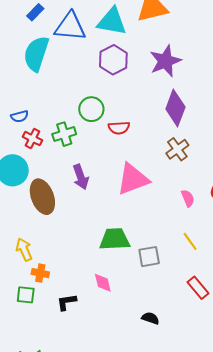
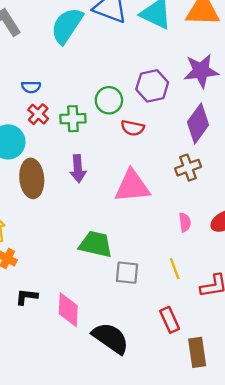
purple hexagon: (113, 60) -> (152, 86), moved
pink diamond: (103, 283) -> (68, 310), moved, size x1.5
black semicircle: (150, 318) -> (110, 338), size x2.0

